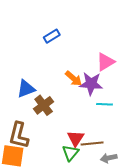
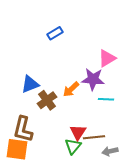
orange arrow: (73, 78) -> (71, 89), moved, turned 96

